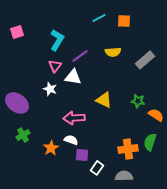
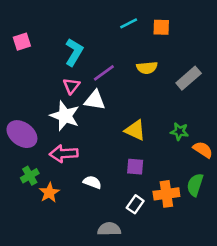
white star: (50, 89) -> (65, 116), size x1.6
pink arrow: (74, 118) -> (64, 154), moved
orange star: (51, 148) -> (49, 193), moved
purple square: (82, 155) -> (135, 167), moved
white rectangle: (97, 168) -> (135, 204), moved
gray semicircle: (124, 176) -> (109, 229), moved

